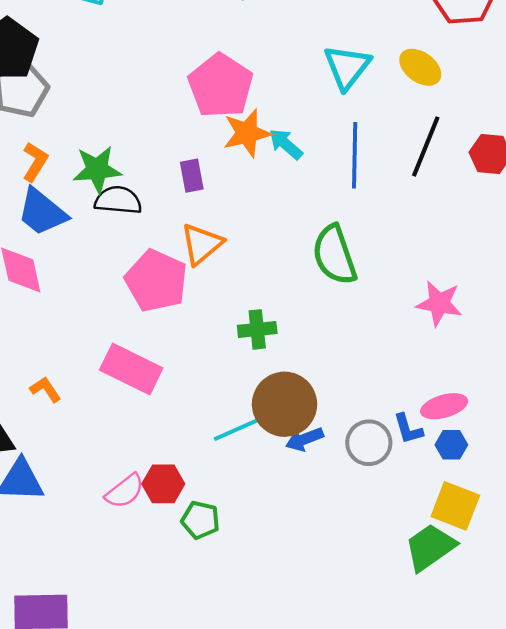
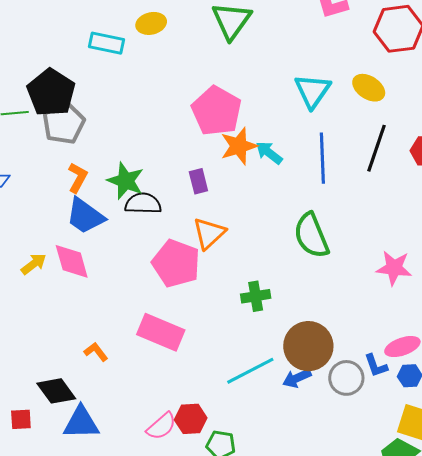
green star: (97, 169) -> (126, 181), turned 30
brown circle: (285, 404) -> (308, 346), moved

